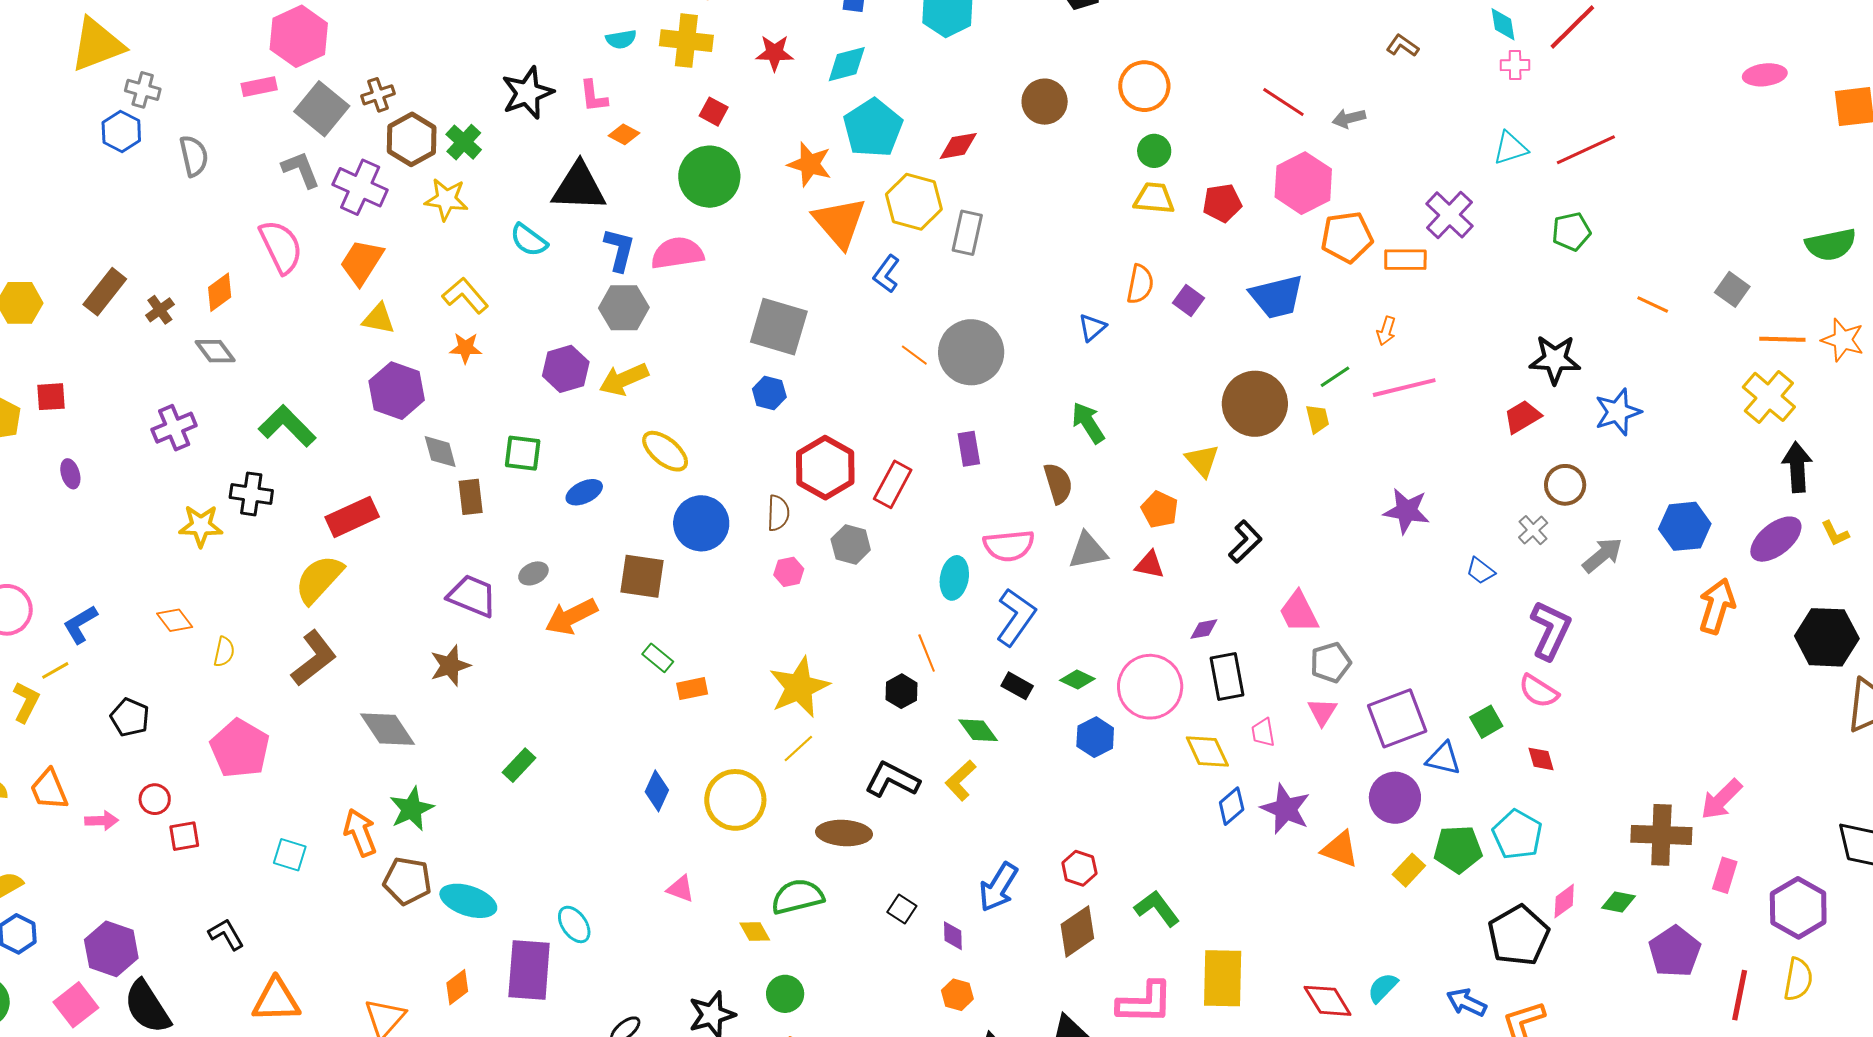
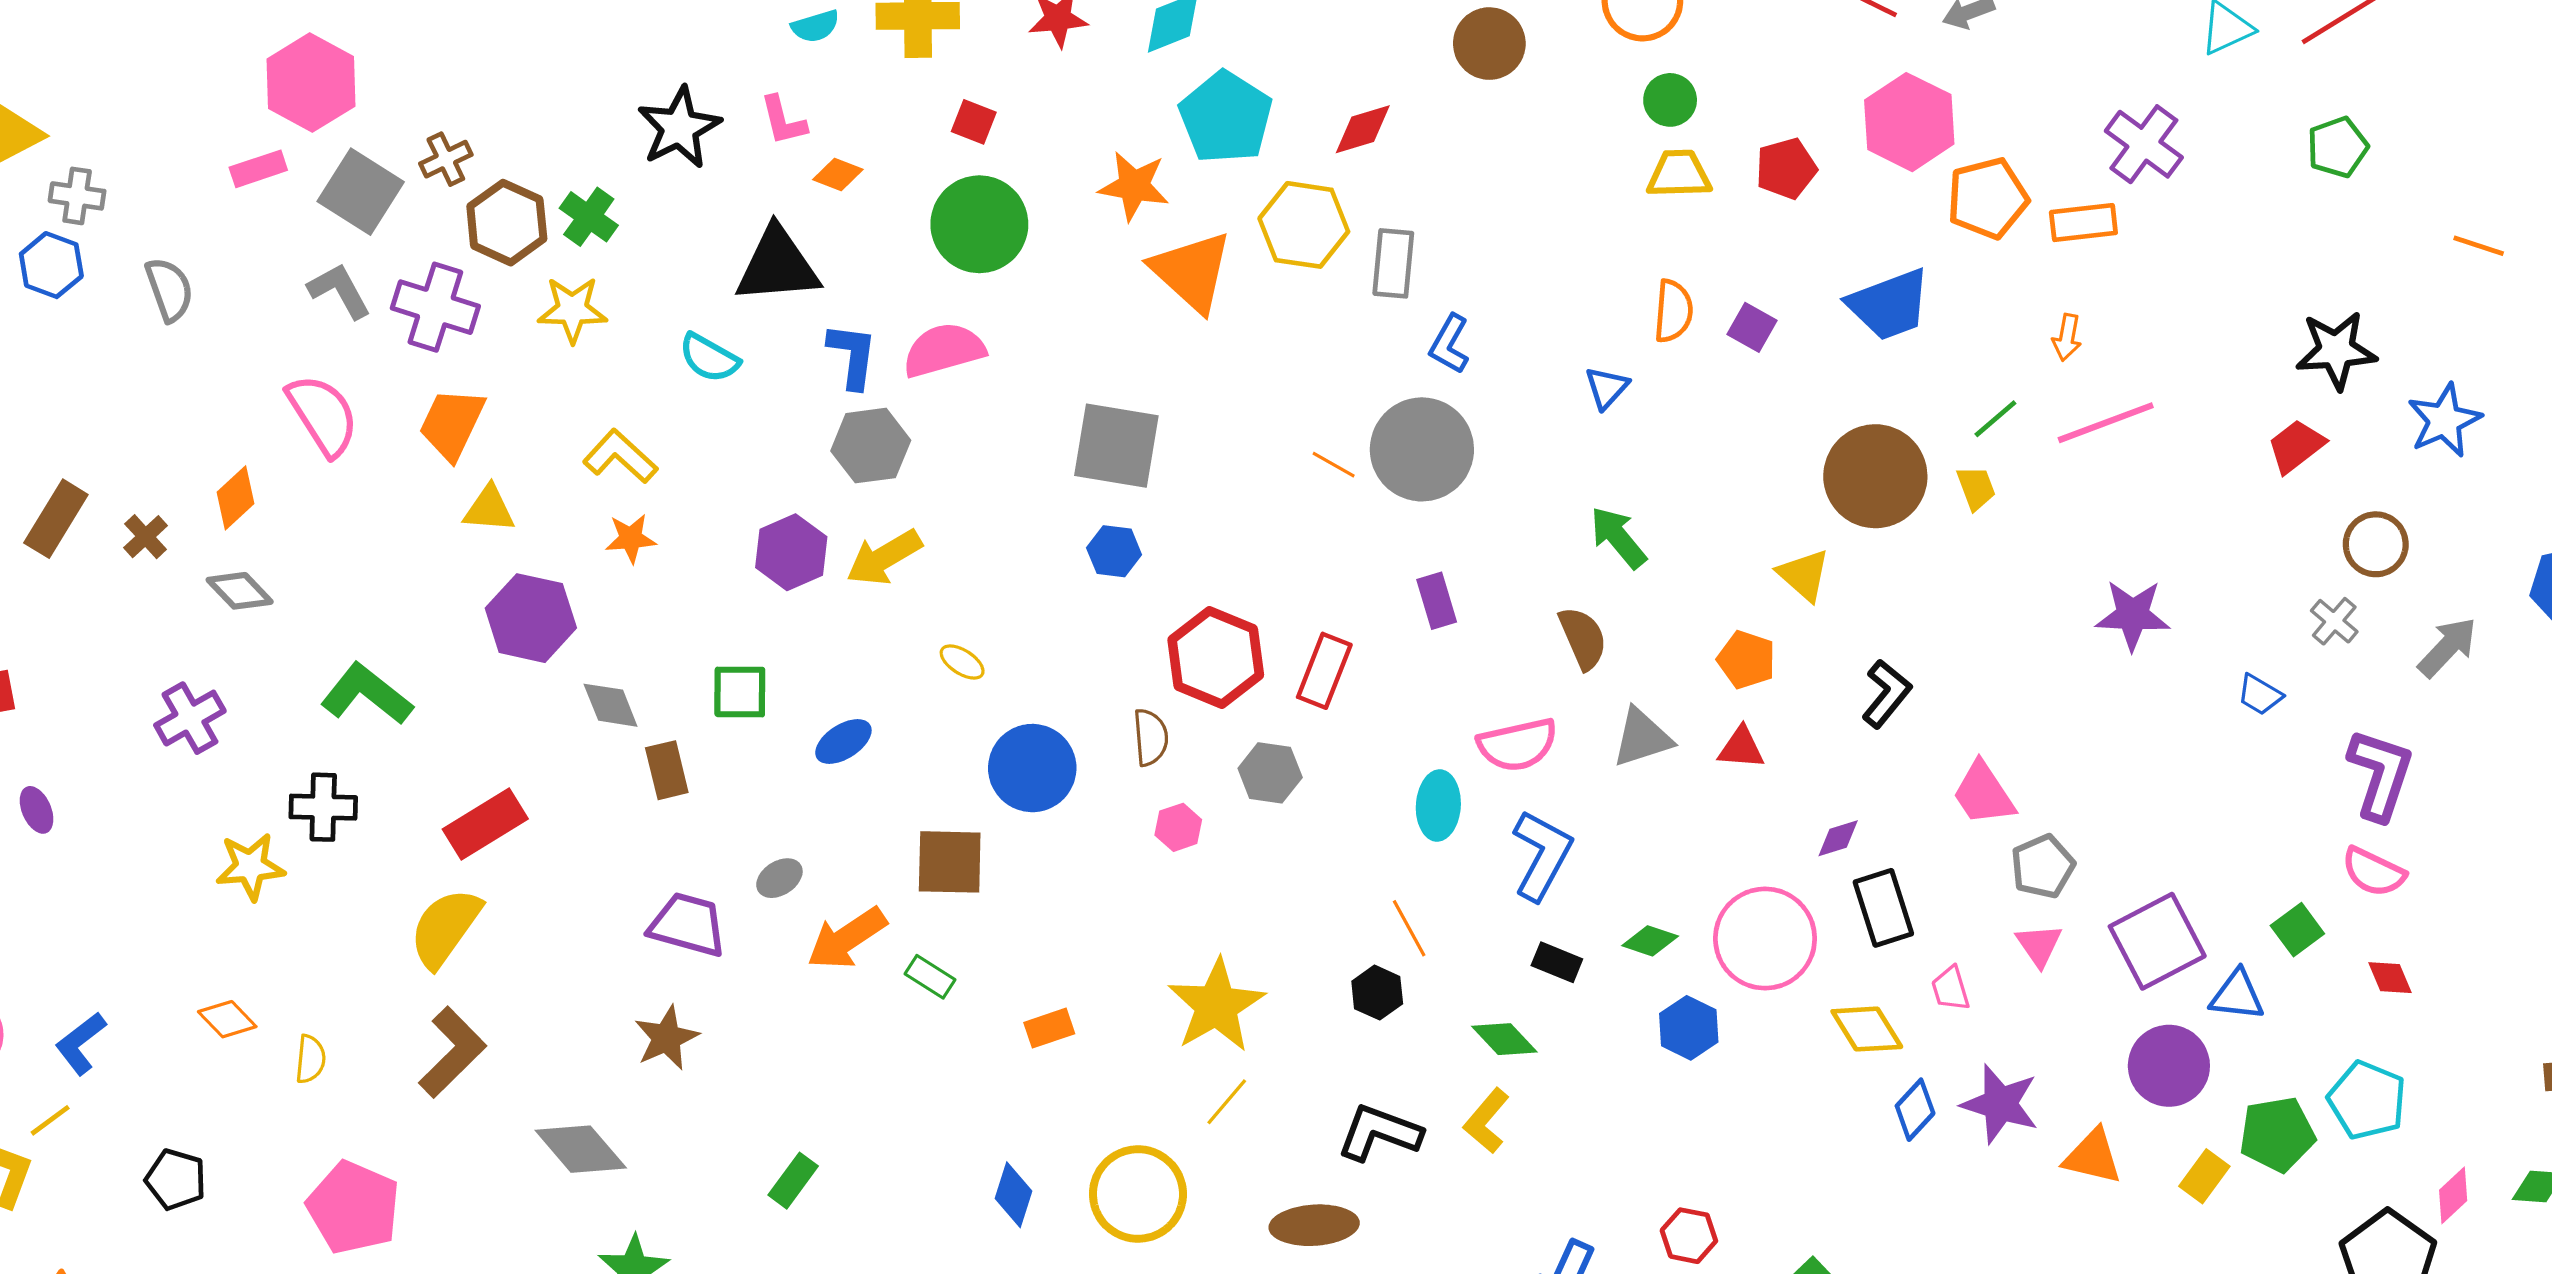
blue L-shape: (886, 274) -> (1449, 344), moved
yellow ellipse: (665, 451) -> (962, 662), size x0.6
green rectangle: (658, 658) -> (930, 977), moved

